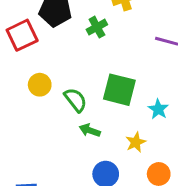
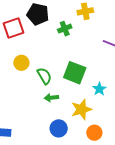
green arrow: (90, 130) -> (51, 98), turned -32
yellow star: (136, 142) -> (81, 109), size x1.5

